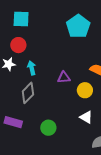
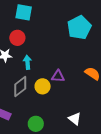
yellow circle: (85, 90) -> (43, 86), moved

